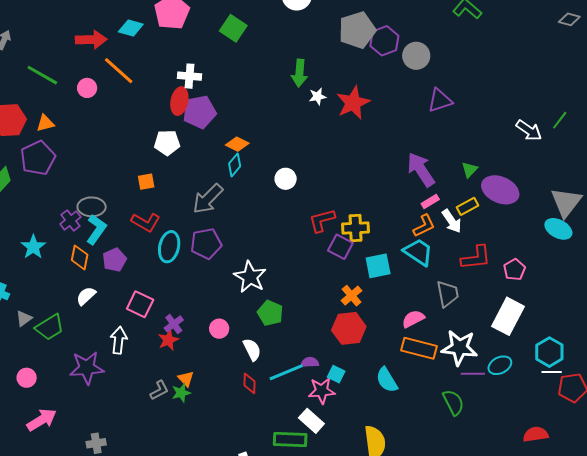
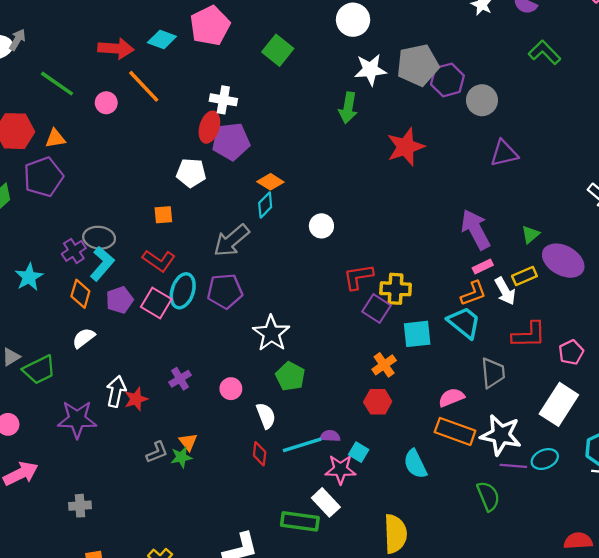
white star: (318, 96) -> (370, 70), moved, size x1.6
pink square: (140, 304) -> (156, 303), moved
red hexagon: (349, 328) -> (378, 402), size x0.7
red star: (168, 340) -> (136, 399), moved

